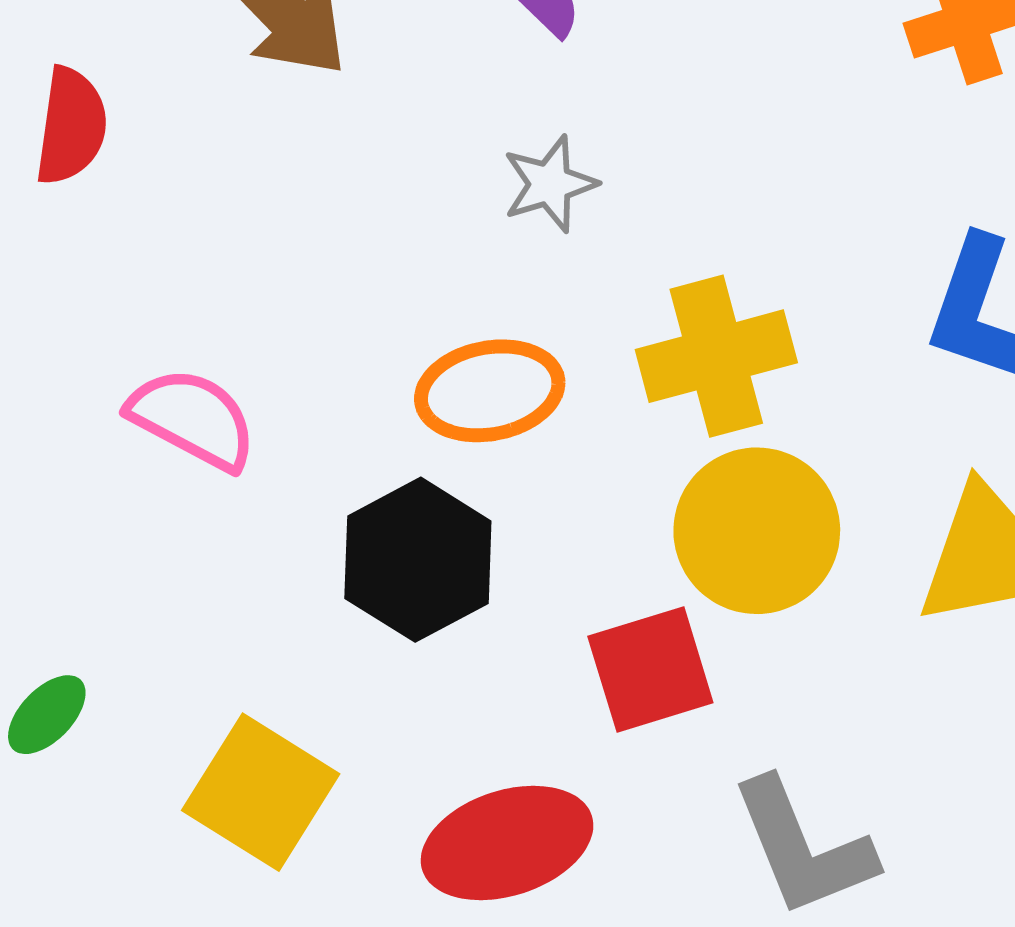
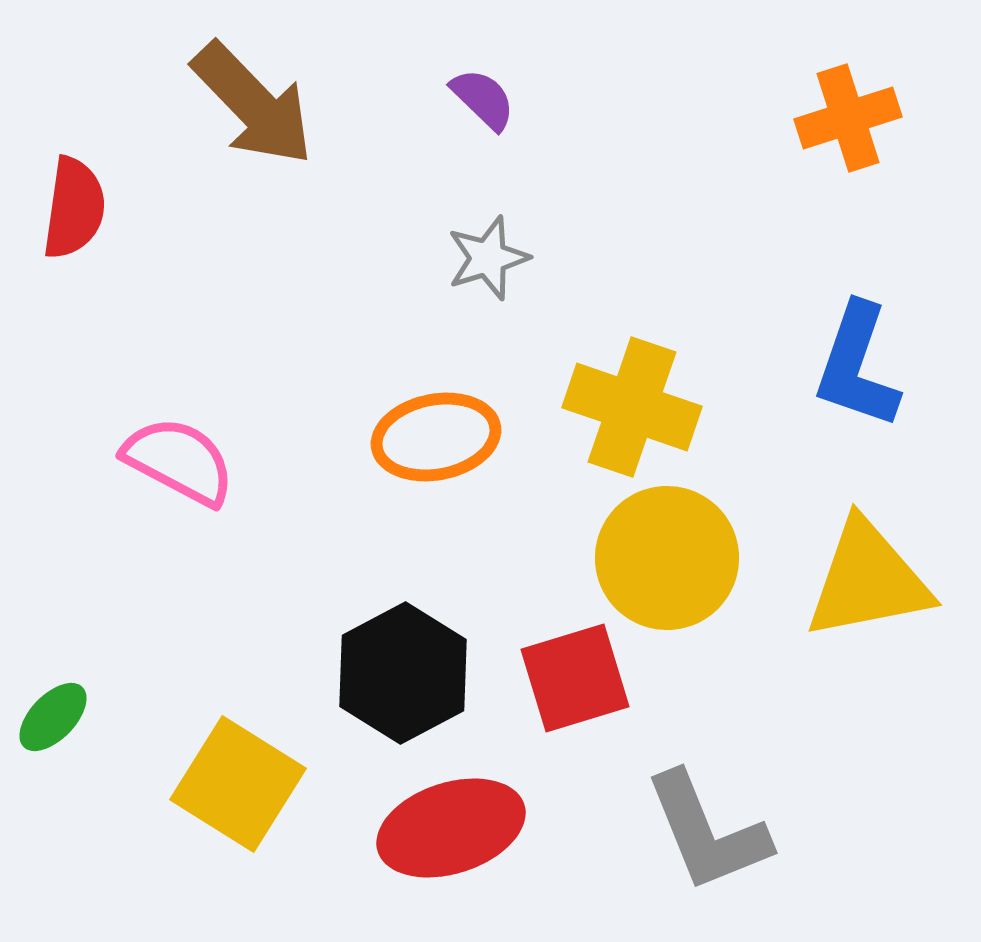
yellow cross: (716, 356) -> (632, 407), turned 34
black hexagon: (418, 560) -> (403, 673), moved

